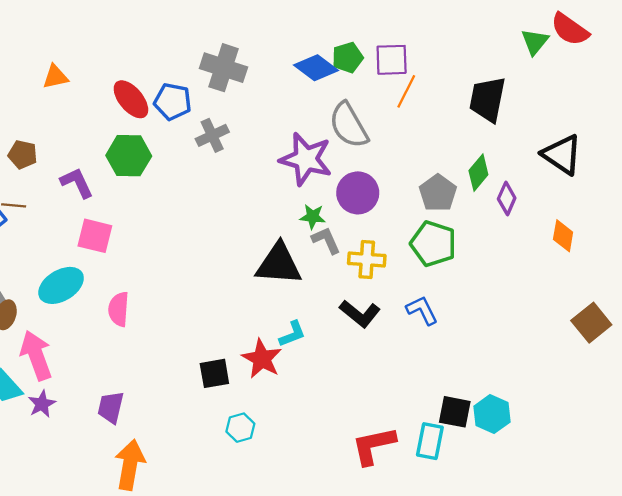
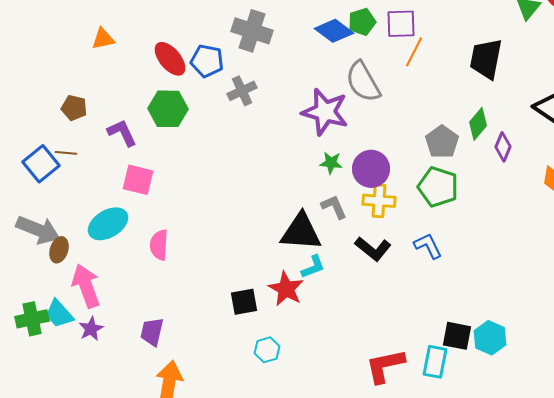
purple circle: (358, 193) -> (371, 169), moved
gray L-shape: (326, 240) -> (334, 207), moved
black triangle: (279, 264) -> (301, 232), moved

